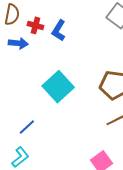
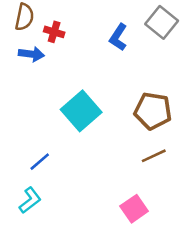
blue L-shape: (59, 30) -> (118, 37), moved

